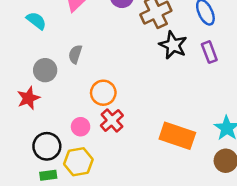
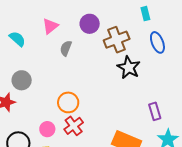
purple rectangle: (209, 52) -> (155, 111), moved
gray semicircle: (75, 54) -> (66, 48), moved

